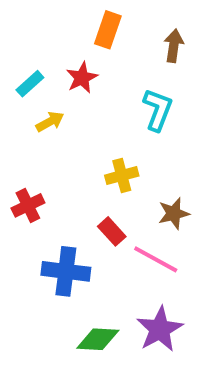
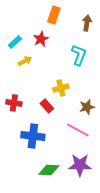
red cross: (28, 205) -> (14, 103), turned 35
red rectangle: (112, 231) -> (47, 106), moved
purple star: (160, 329) -> (80, 165), turned 30

